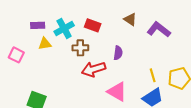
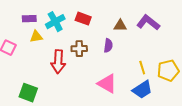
brown triangle: (130, 19) -> (120, 26), moved, turned -32
brown cross: (80, 48) -> (79, 49), moved
red arrow: (94, 69) -> (58, 62), moved, turned -70

